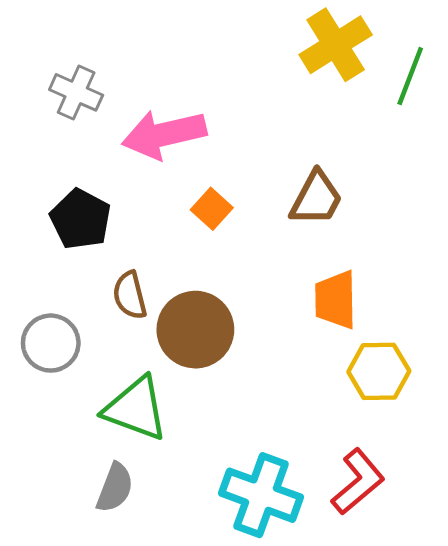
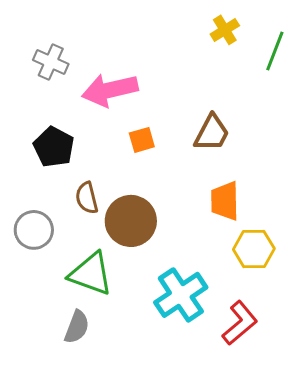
yellow cross: (336, 45) -> (225, 30), size x0.6
orange square: (212, 209) -> (142, 140), turned 32
cyan cross: (261, 495) -> (181, 295), moved, turned 36

